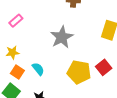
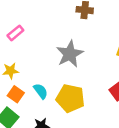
yellow pentagon: (79, 72) -> (70, 98), moved

